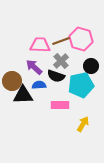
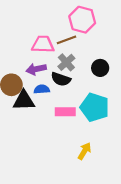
pink hexagon: (81, 39) -> (82, 20), moved
purple arrow: (34, 67) -> (36, 69), turned -54
cyan pentagon: (81, 85) -> (95, 107), moved, turned 30
yellow arrow: (83, 124) -> (84, 151), moved

